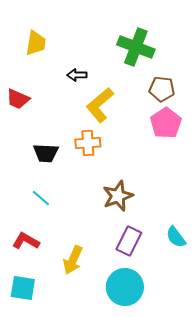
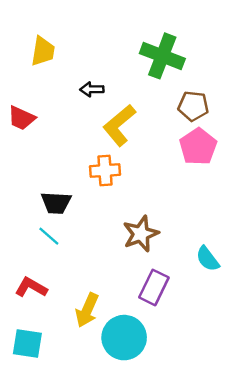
black trapezoid: (46, 153) -> (56, 203), moved
cyan semicircle: (176, 237) -> (208, 259), moved
cyan circle: (125, 287) -> (124, 338), moved

